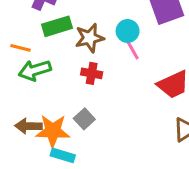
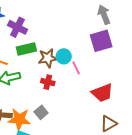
cyan circle: (128, 31) -> (64, 56), moved

